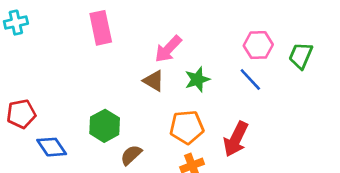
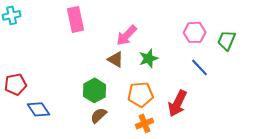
blue line: (250, 79) -> (200, 67), moved
green hexagon: (105, 126) -> (95, 90), moved

